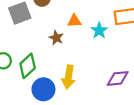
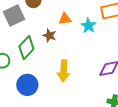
green diamond: (28, 66) -> (26, 48), moved
blue circle: (43, 89) -> (27, 85), moved

